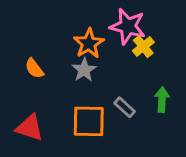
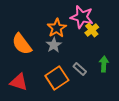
orange semicircle: (34, 68) -> (22, 44), size x1.6
orange square: (89, 121) -> (57, 78), turned -35

